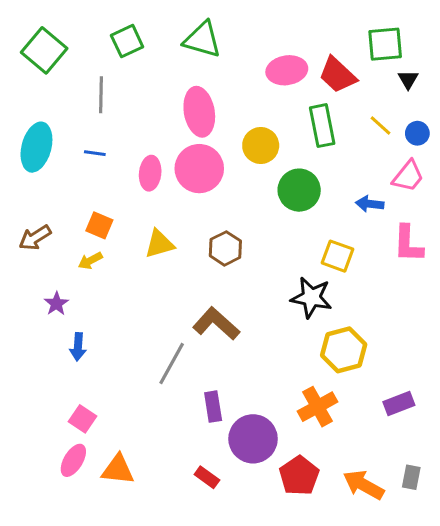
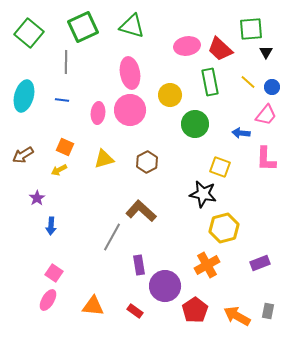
green square: (127, 41) -> (83, 27), size x1.4
orange triangle: (118, 470) -> (93, 306), moved

